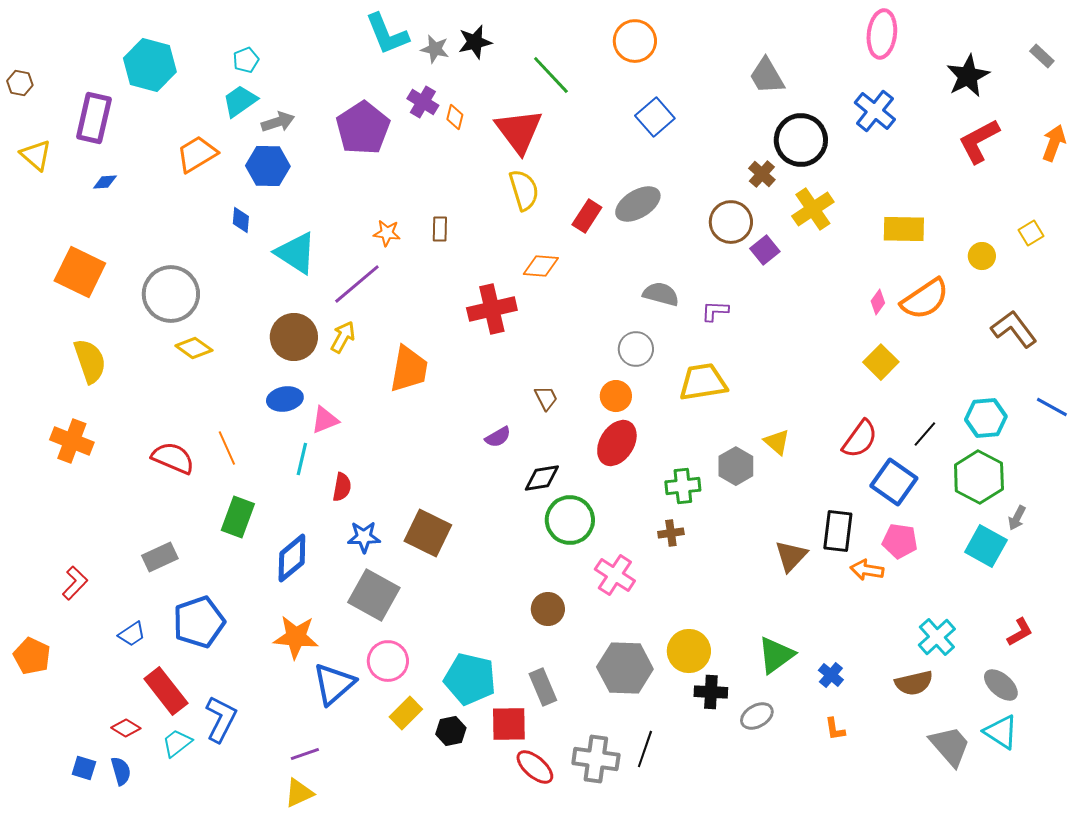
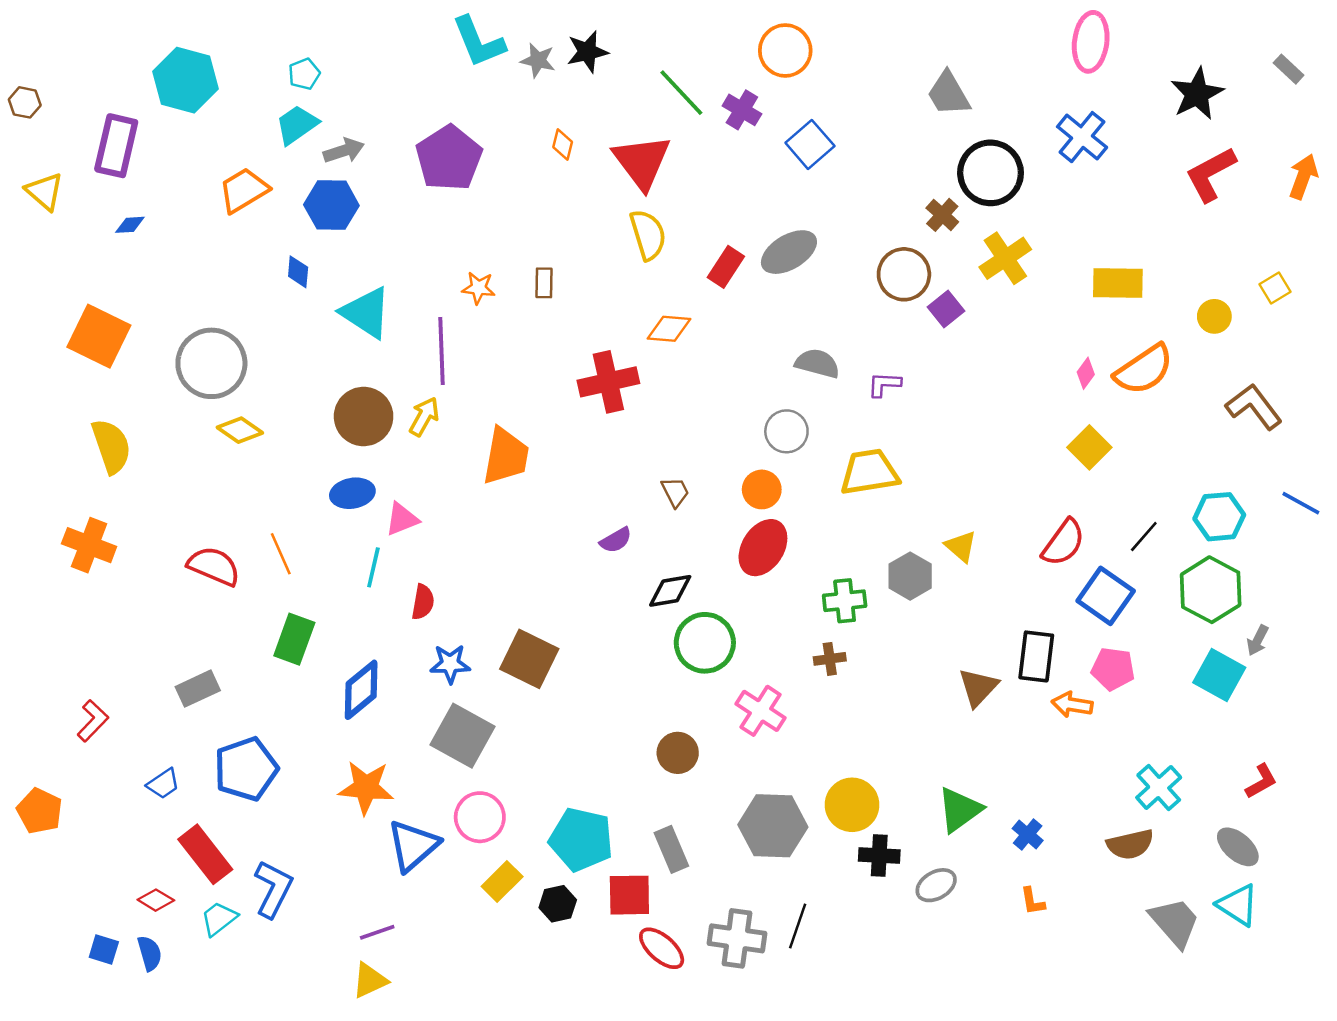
purple cross: (423, 102) -> (742, 110), moved
purple line: (357, 284) -> (441, 351), turned -52

